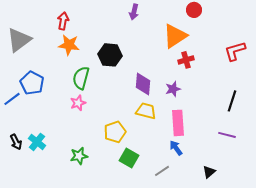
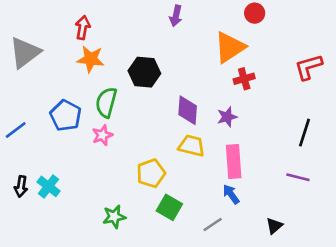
blue pentagon: (32, 83) -> (66, 116), moved
black arrow: (16, 142) -> (21, 186), turned 35
green star: (79, 156) -> (114, 217), moved

